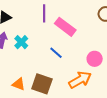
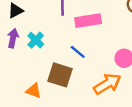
pink rectangle: (65, 27) -> (88, 21), turned -45
brown square: (42, 84) -> (60, 75), moved

